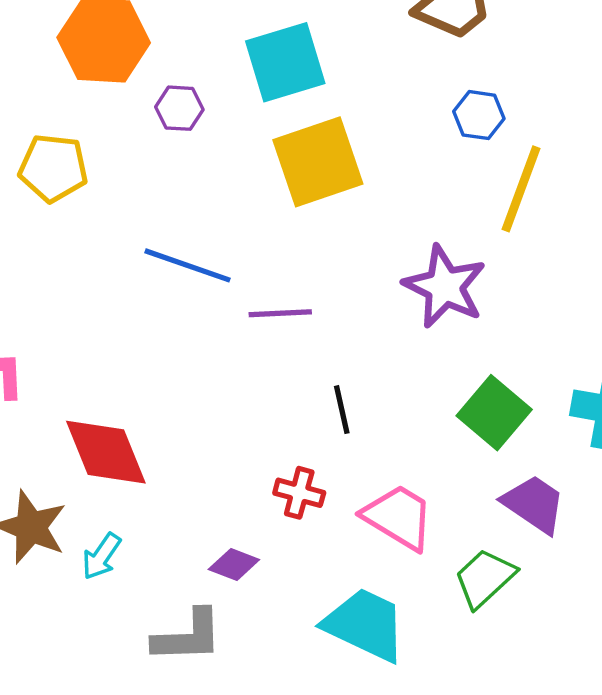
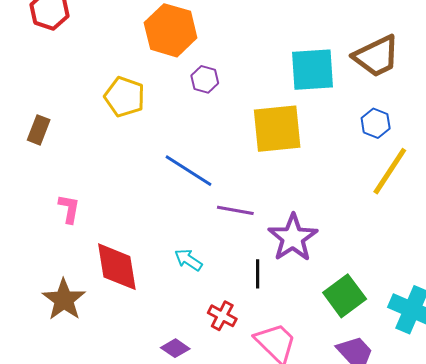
cyan square: (285, 62) -> (313, 70), moved
purple star: (445, 287) -> (293, 238), moved
cyan arrow: (101, 556) -> (188, 260), moved, turned 76

